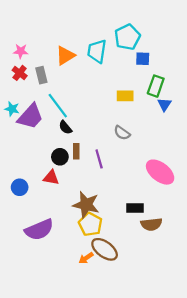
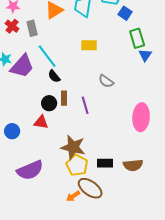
blue square: (143, 59) -> (125, 13), turned 32
green rectangle: (156, 86) -> (137, 38), turned -36
yellow rectangle: (125, 96) -> (89, 45), moved
pink ellipse: (160, 172) -> (141, 117), turned 56
black rectangle: (135, 208) -> (105, 163), moved

